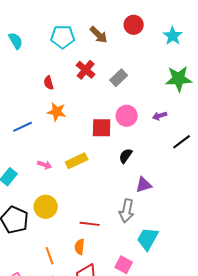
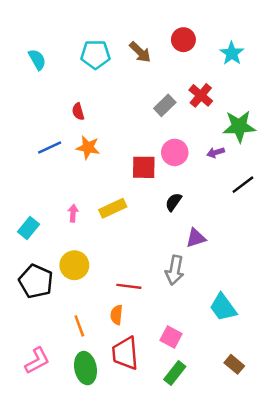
red cross: (86, 70) -> (201, 95), moved
green star: (179, 79) -> (239, 126), moved
blue line: (23, 127) -> (50, 147), moved
pink arrow: (45, 165) -> (73, 213), turned -104
cyan trapezoid: (148, 239) -> (223, 307), moved, turned -65

